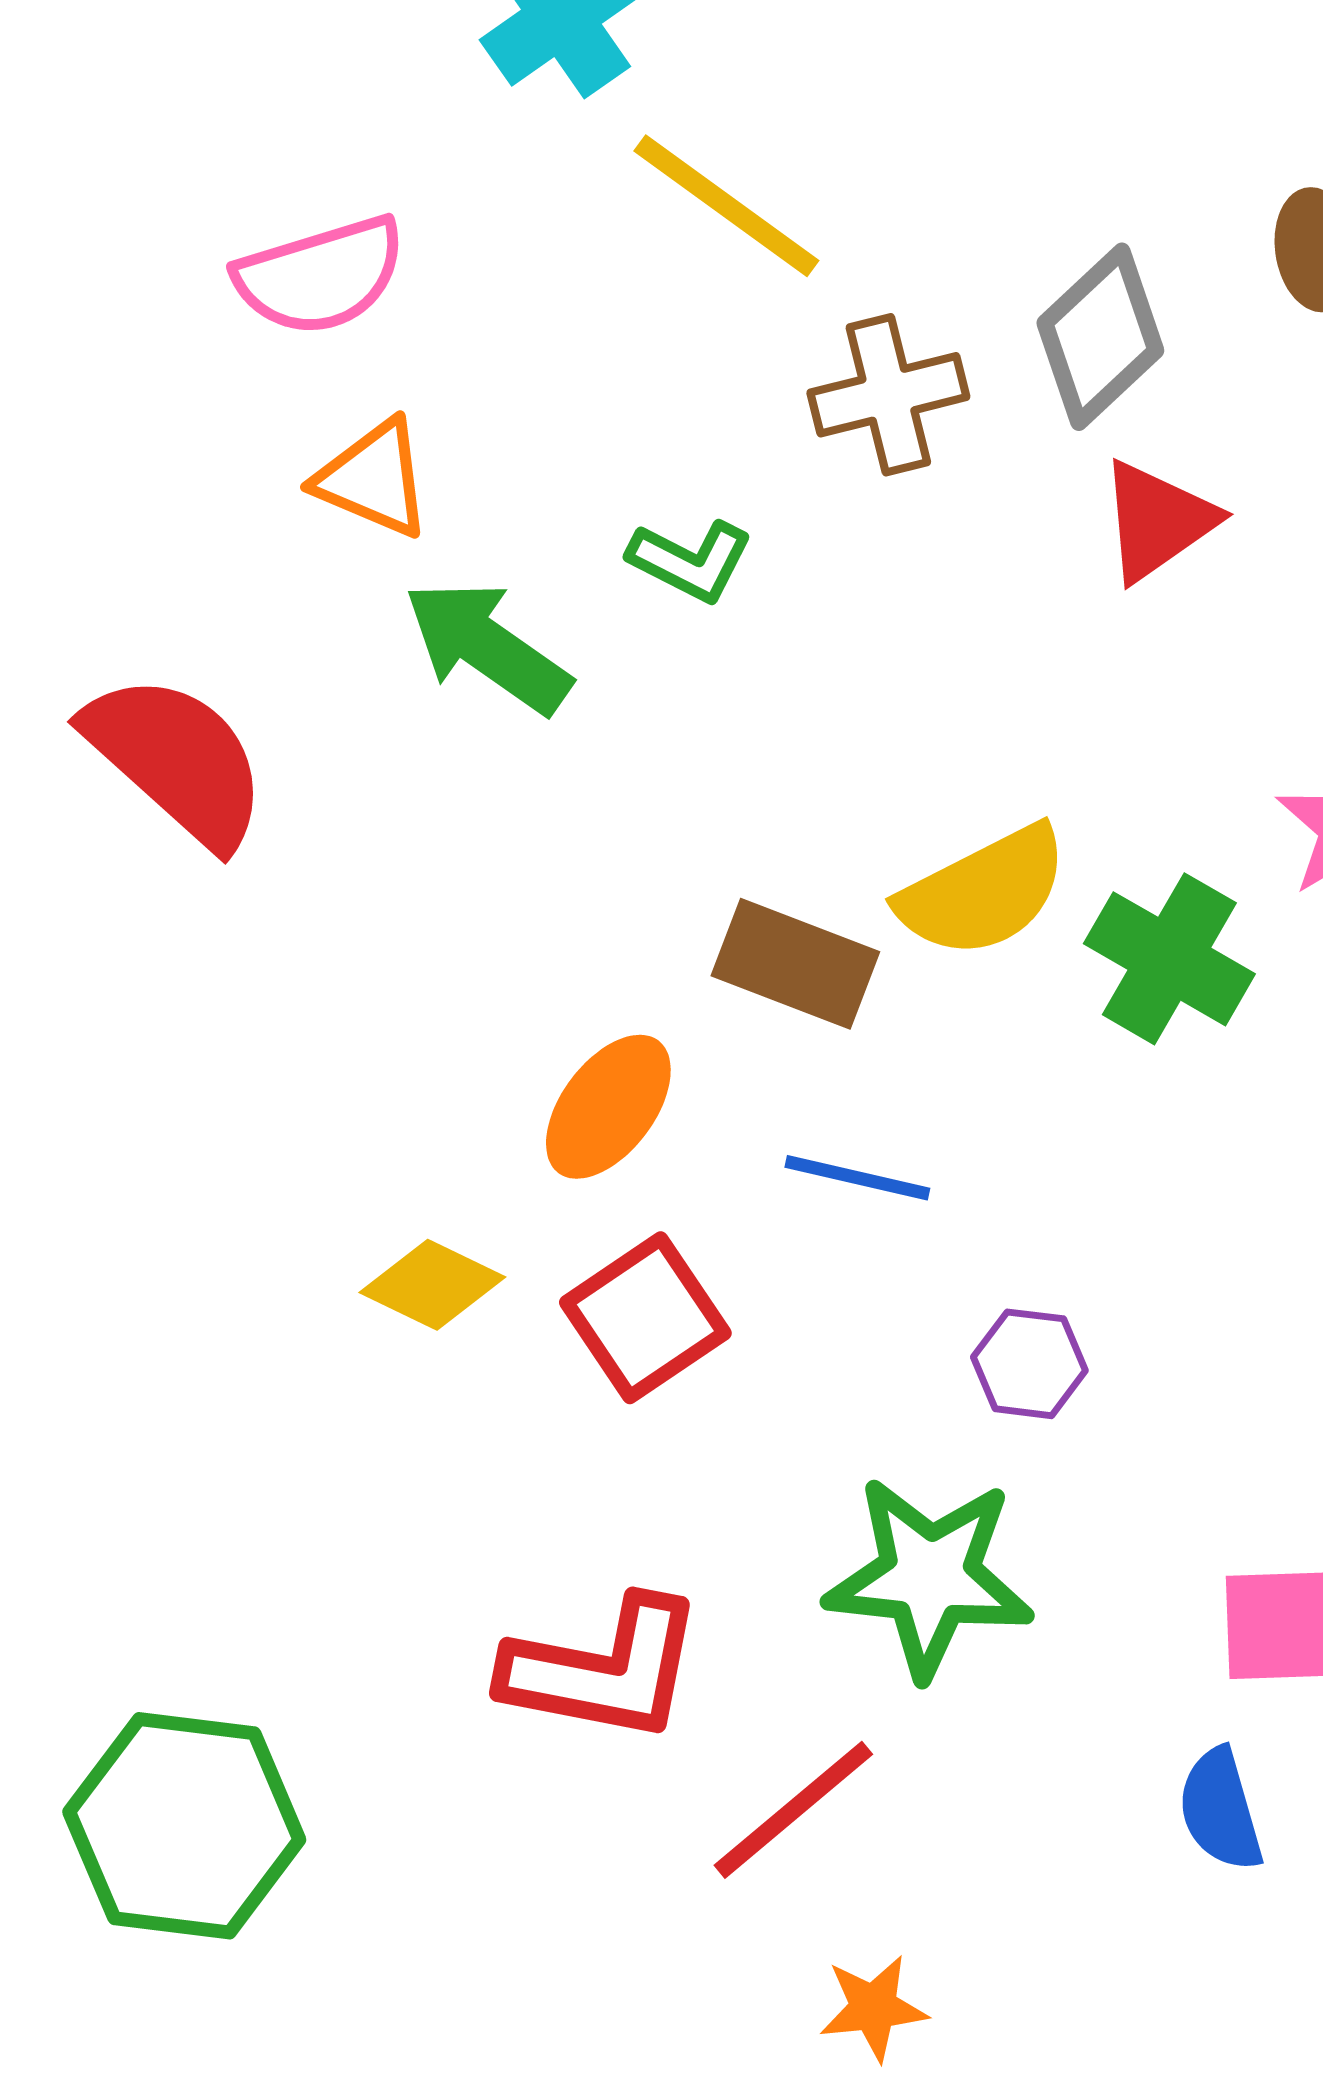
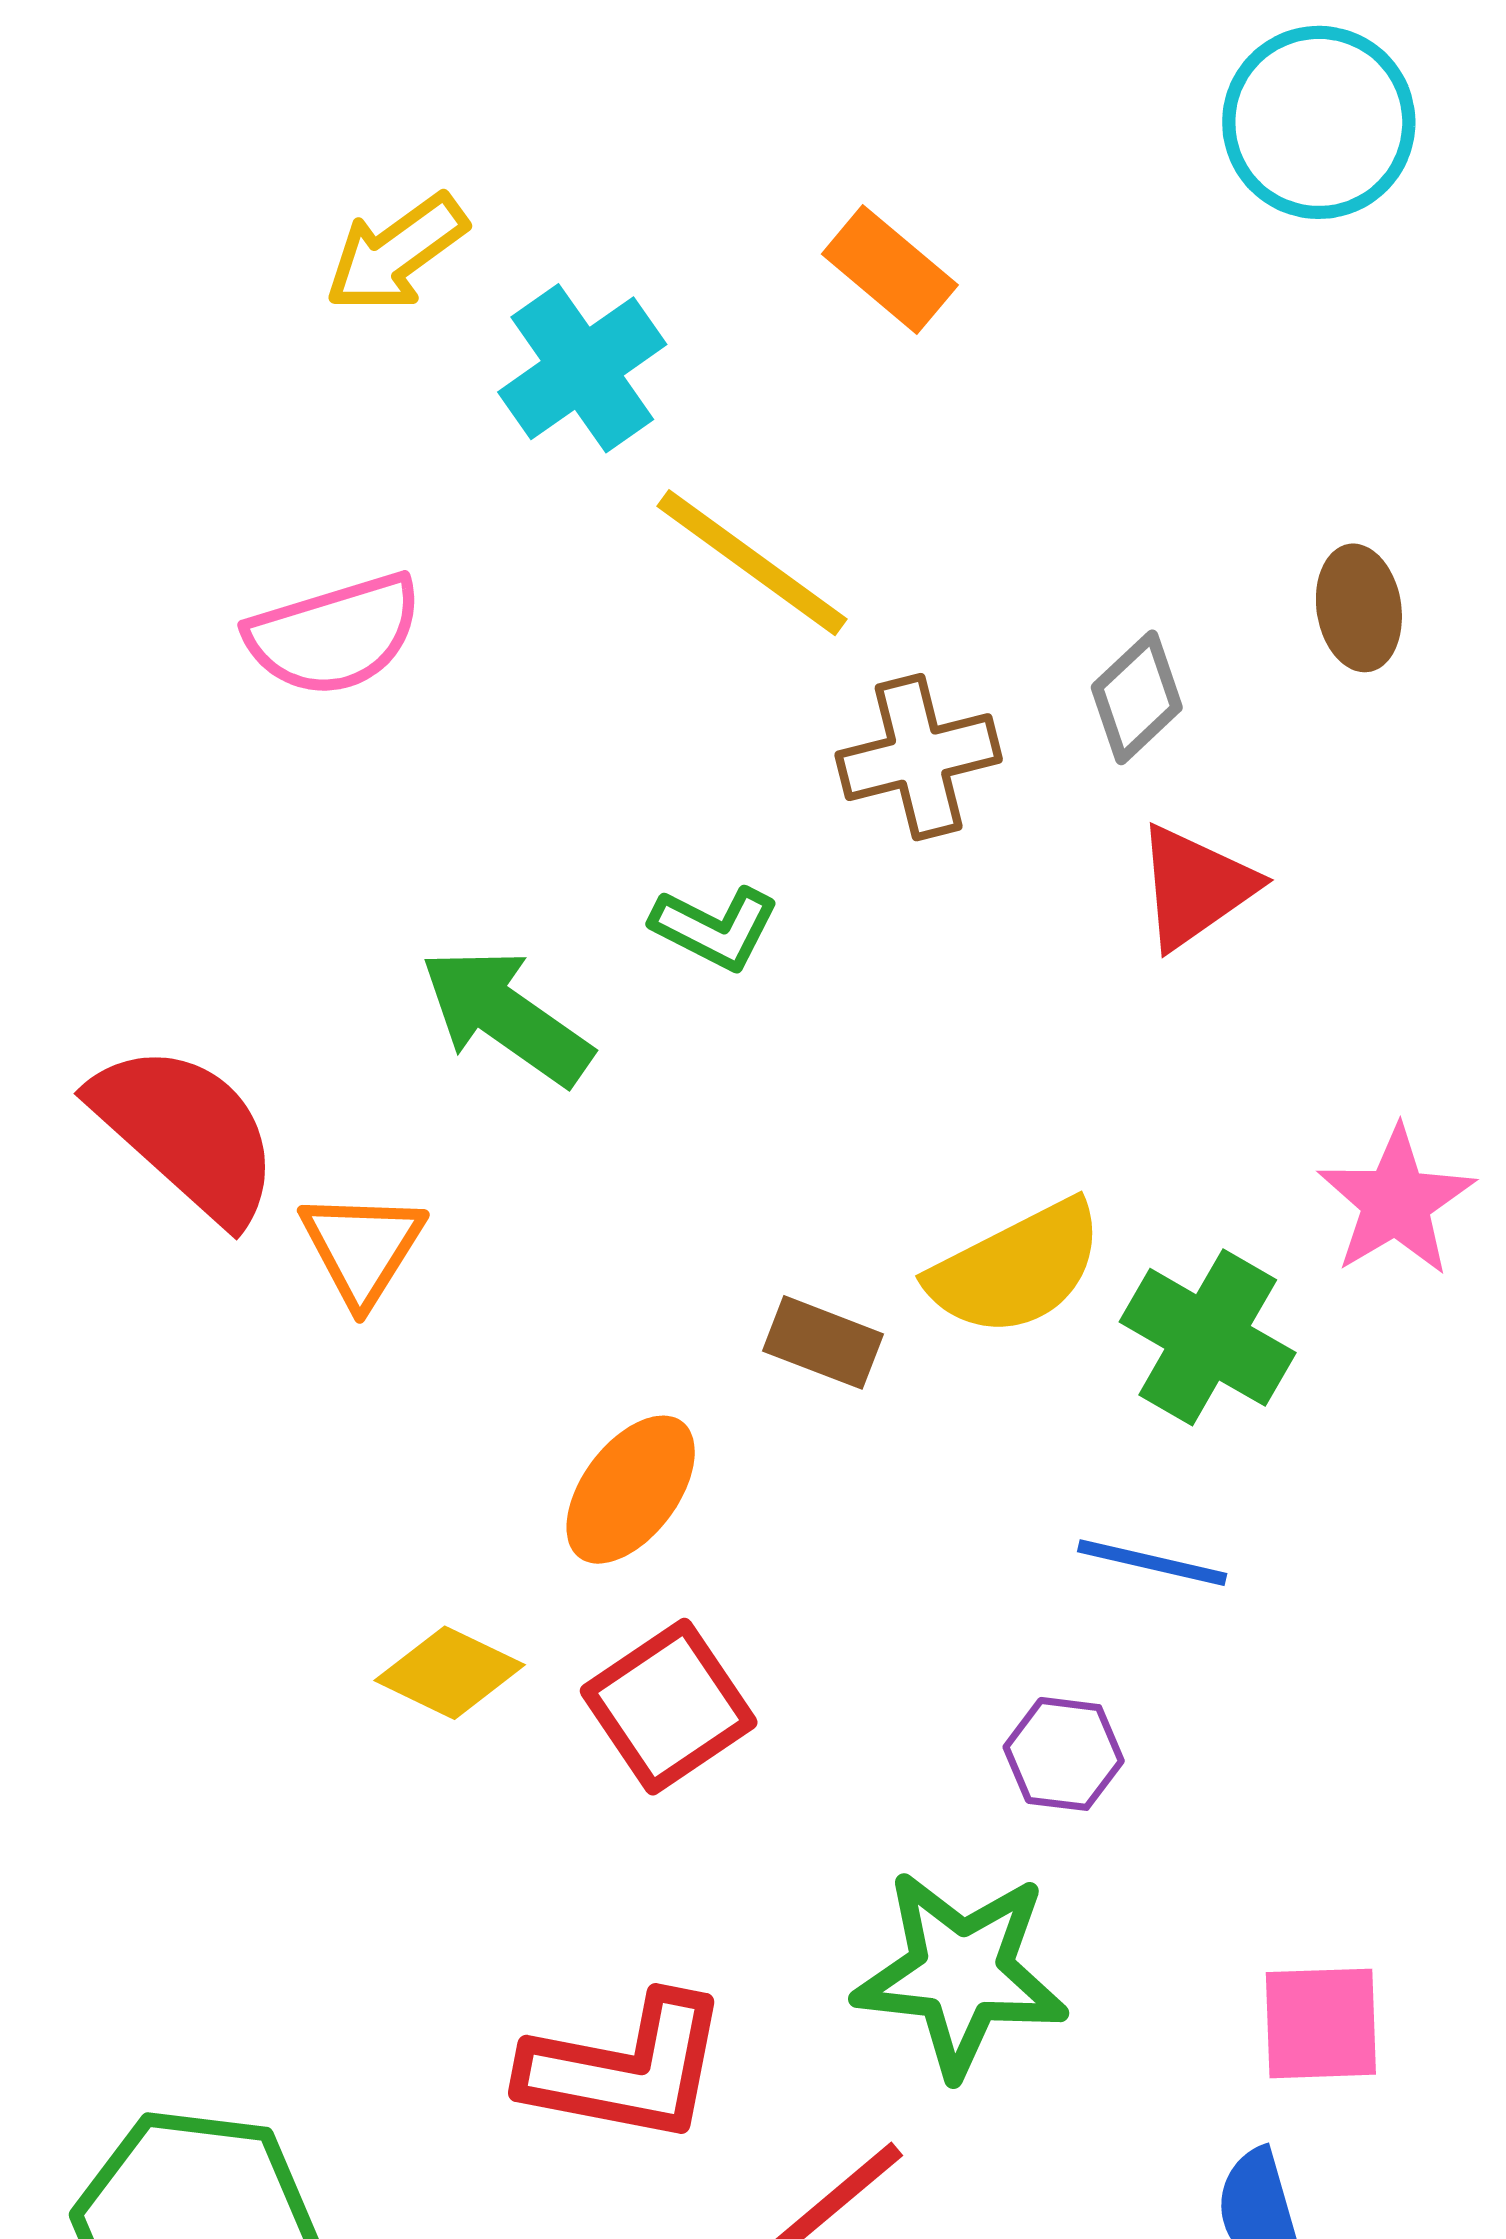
gray diamond: (1100, 337) -> (1137, 697), size x0.7
orange triangle: (373, 479) -> (362, 1248), moved, turned 39
brown rectangle: (795, 964) -> (823, 1342), size x0.7
blue line: (857, 1178) -> (1152, 1563), moved

